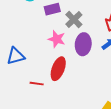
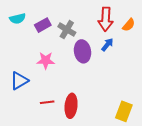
pink star: (57, 39) -> (46, 61), moved
red ellipse: (58, 69) -> (71, 106), moved

